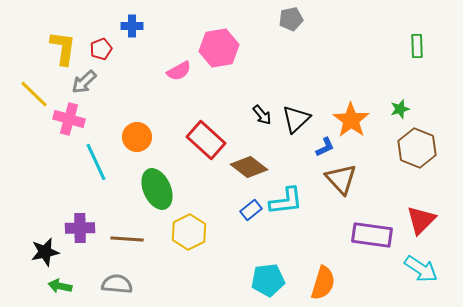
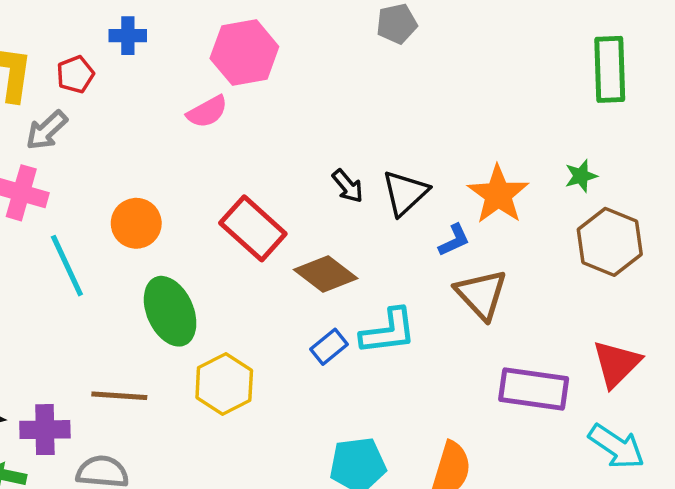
green rectangle: (417, 46) -> (610, 69), size x1.6
pink hexagon: (219, 48) -> (244, 52), moved
purple cross: (80, 228) -> (45, 430), moved

